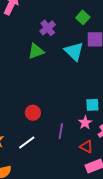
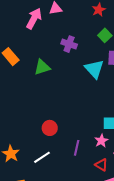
purple cross: (48, 28) -> (69, 44), turned -35
green triangle: (36, 51) -> (42, 67), moved

